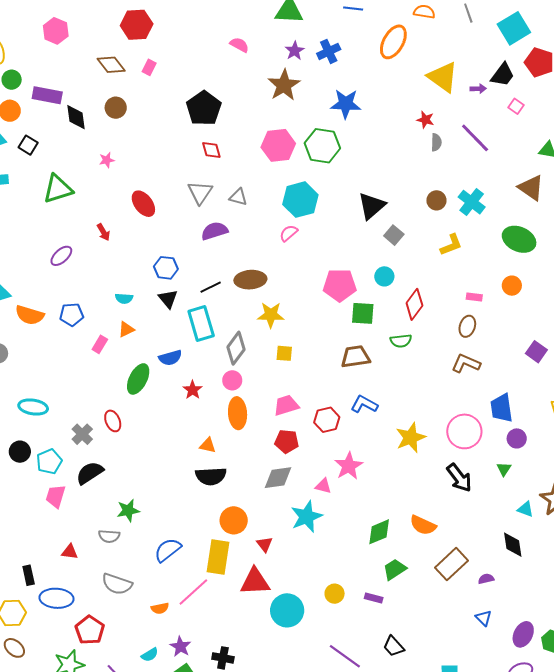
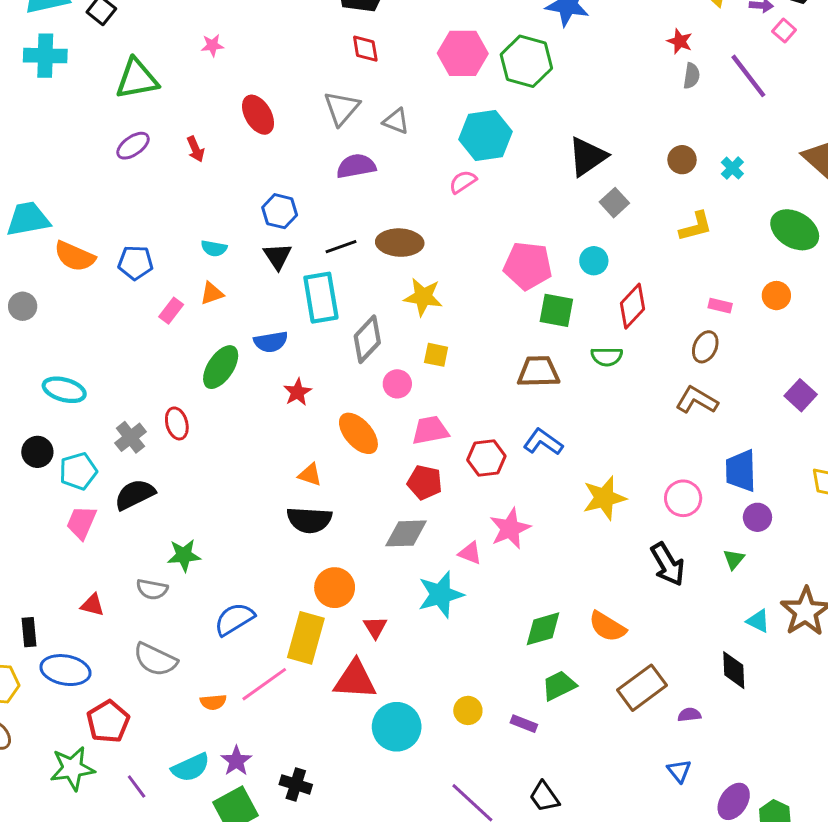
pink square: (516, 106) -> (784, 31), moved
cyan cross: (472, 202) -> (732, 168), size x0.6
purple ellipse: (61, 256) -> (133, 146), moved
pink circle: (232, 380) -> (397, 384), moved
orange ellipse: (238, 413) -> (358, 433), turned -44
pink circle: (464, 431) -> (683, 498), size x0.7
cyan semicircle: (150, 655) -> (191, 767), size x1.5

